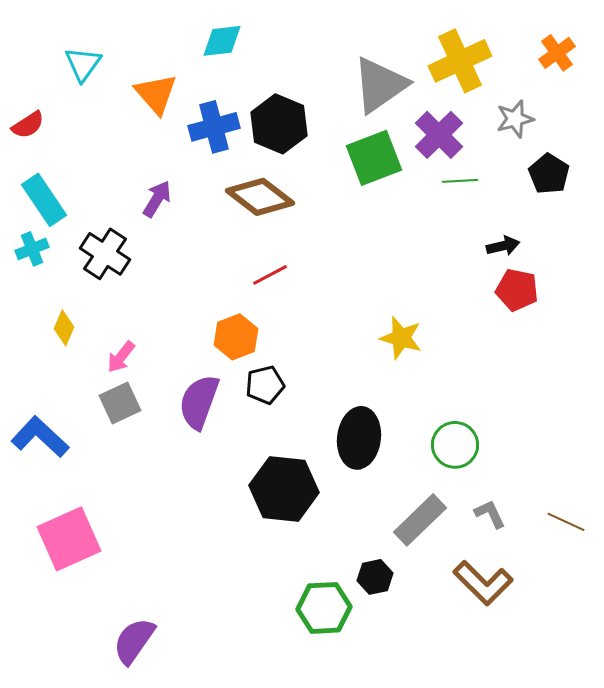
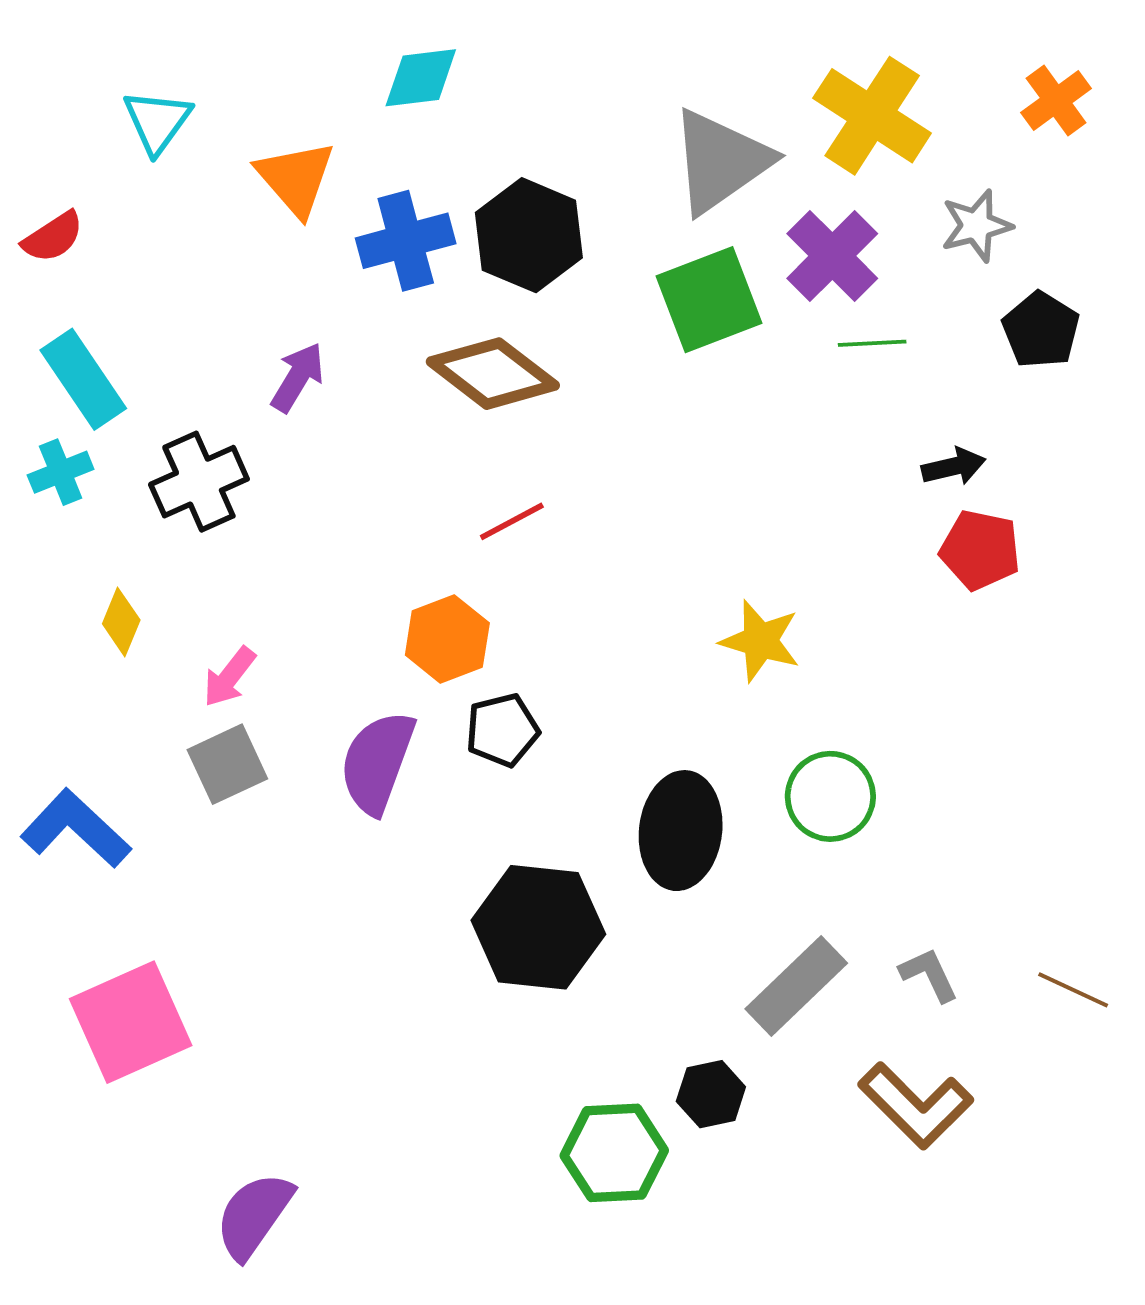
yellow cross: (460, 61) -> (872, 116), turned -32
black cross: (105, 254) -> (199, 482), turned 33
green circle: (455, 445) -> (830, 796), moved

